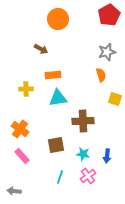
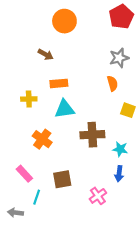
orange cross: (20, 129) -> (42, 139), moved
brown square: (56, 145) -> (62, 179), moved
cyan star: (83, 154) -> (120, 149), moved
cyan line: (60, 177) -> (37, 197), moved

